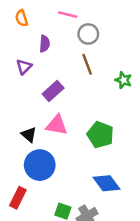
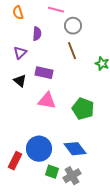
purple rectangle: (53, 91) -> (44, 73), turned 54
black triangle: (29, 135) -> (20, 81), moved
blue circle: (40, 165) -> (39, 149), moved
blue diamond: (106, 183) -> (75, 149), moved

